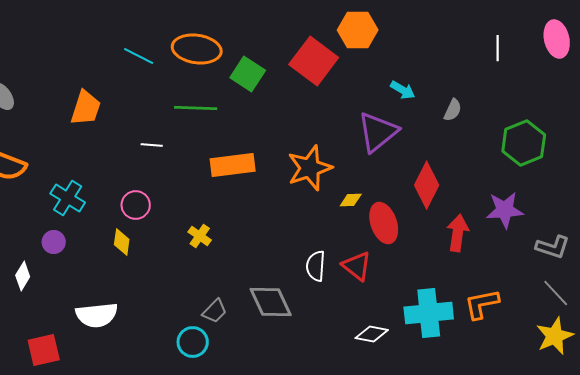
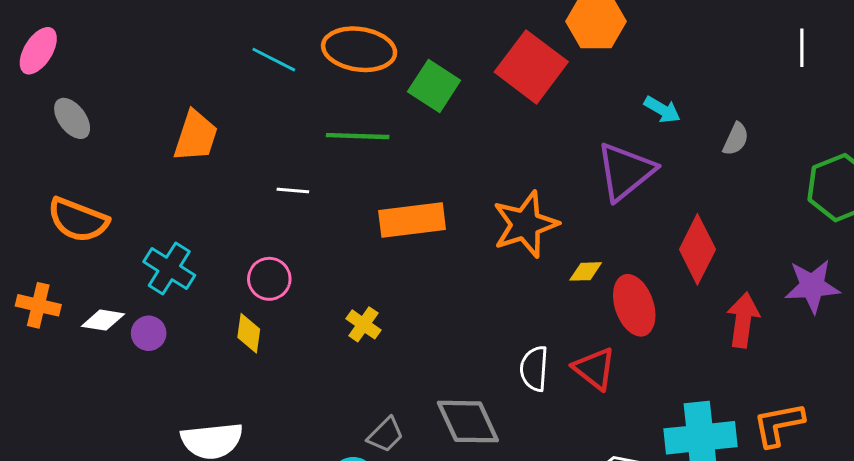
white diamond: (23, 276) -> (103, 320), moved, turned 68

